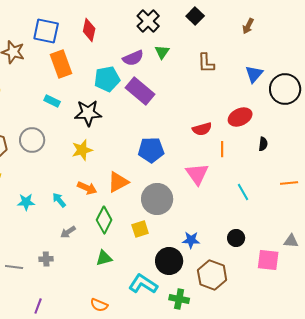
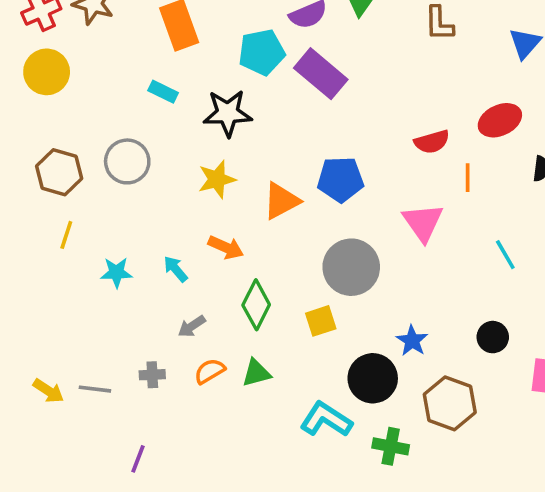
orange triangle: (118, 182) -> (281, 201), moved
blue star: (191, 240) -> (412, 341), turned 30
orange semicircle: (99, 305) -> (210, 371), moved, turned 126

